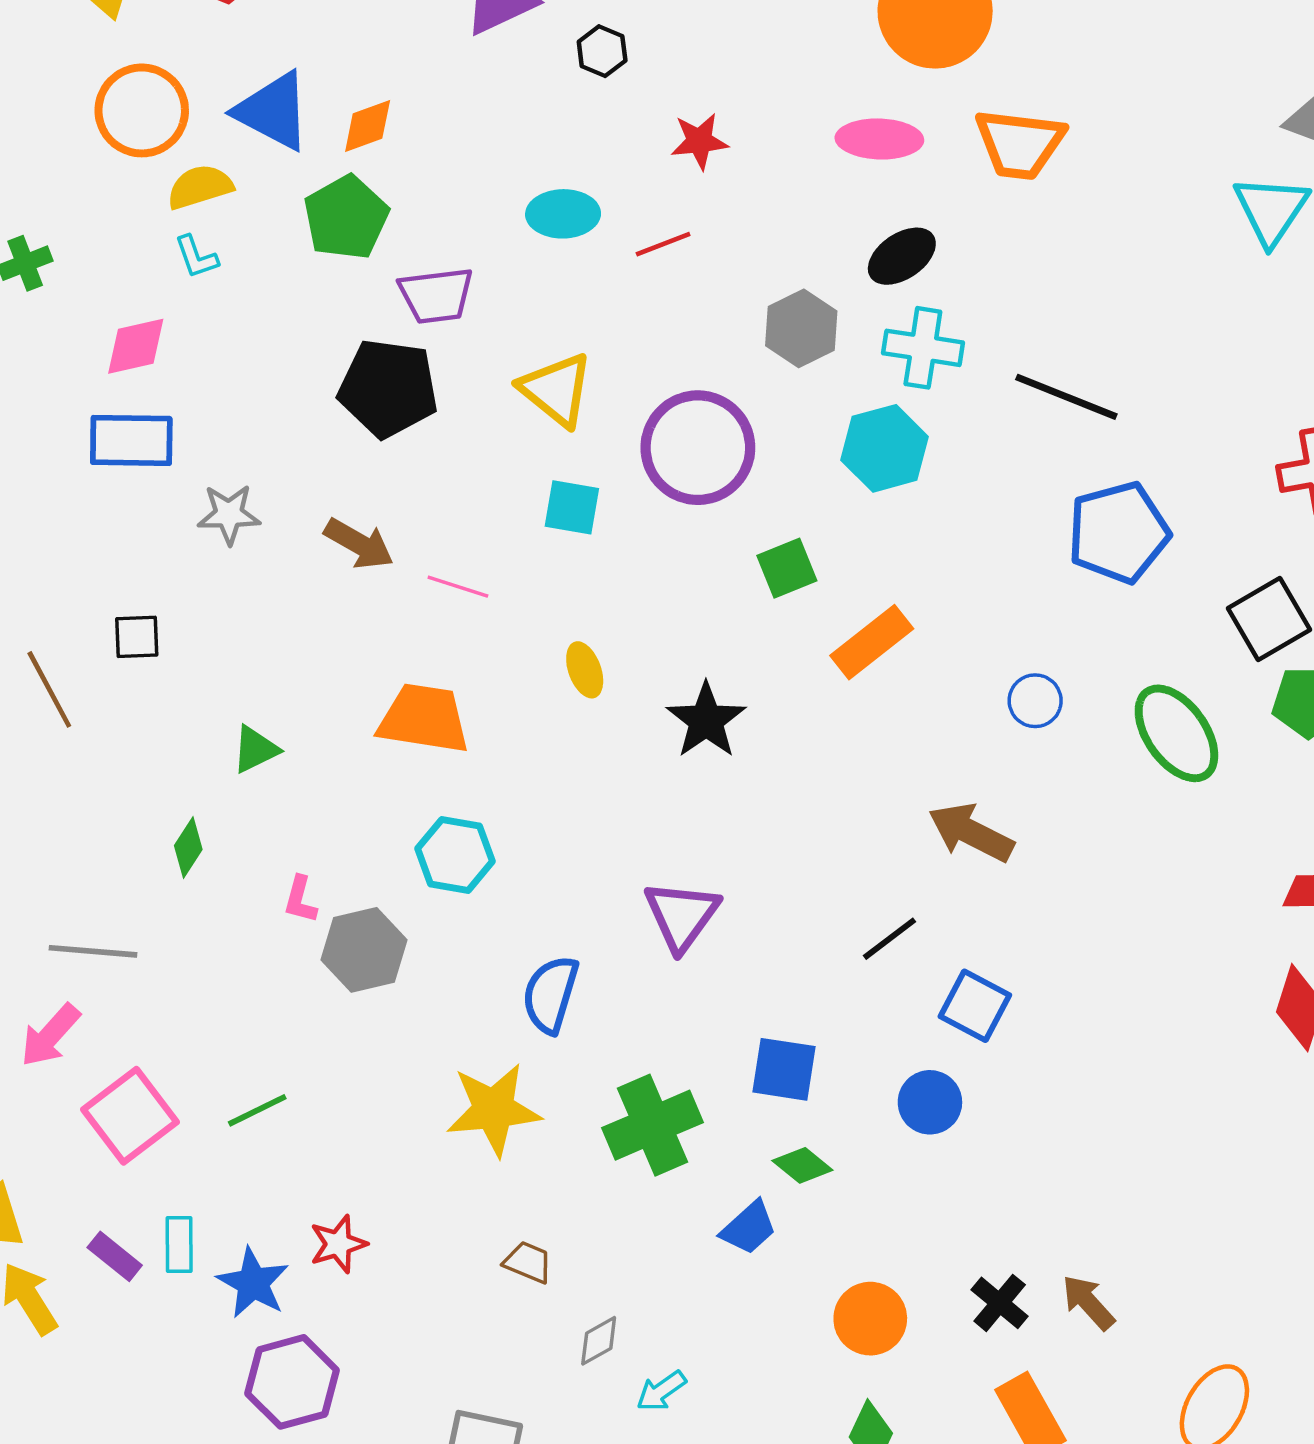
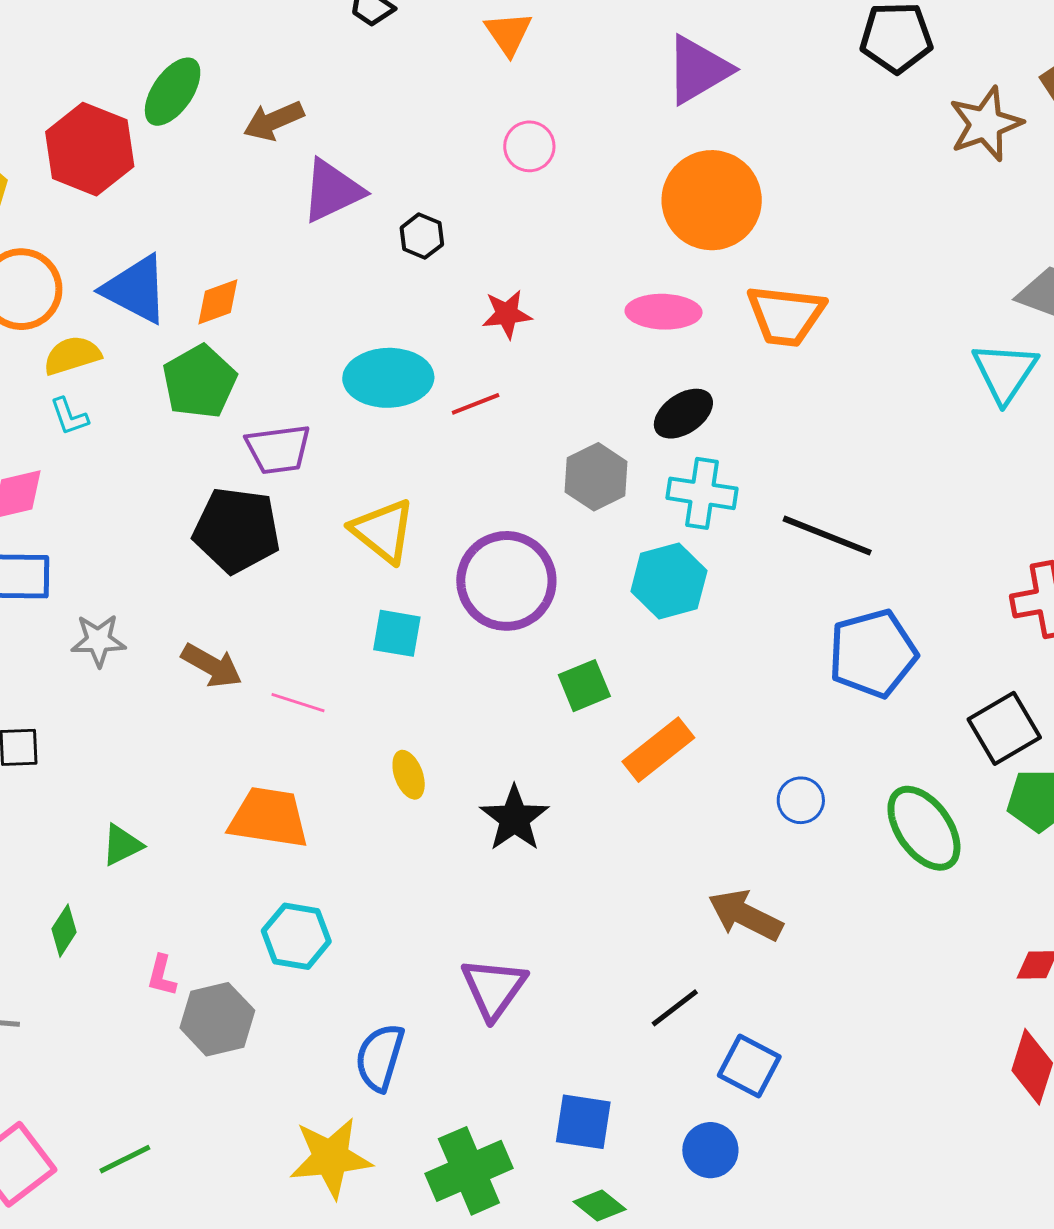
cyan ellipse: (563, 214) -> (388, 378), size x1.4

